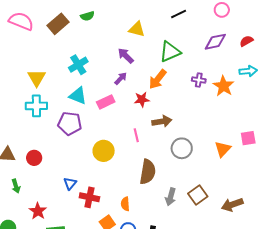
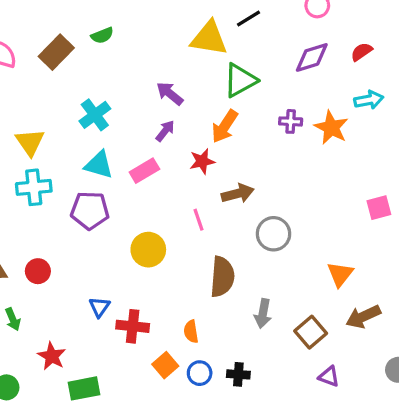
yellow triangle: (137, 29) -> (209, 38), moved, size x1.4
orange triangle: (223, 149) -> (340, 274), moved
brown square: (198, 195) -> (311, 332), moved

